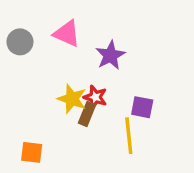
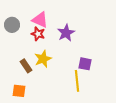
red star: (95, 97) -> (38, 34), moved
yellow star: (72, 99) -> (43, 59), turned 30
brown rectangle: (87, 114) -> (26, 66), moved, turned -56

